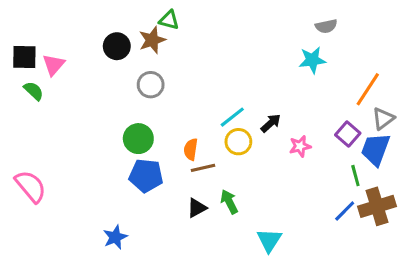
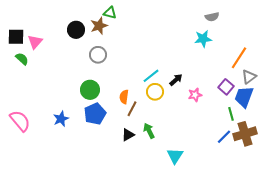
brown line: (203, 168) -> (132, 109), turned -49
blue pentagon: (146, 176) -> (95, 114), turned -30
blue star: (115, 237) -> (61, 119), moved

